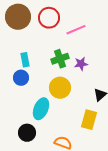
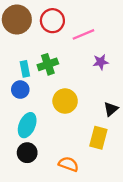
green cross: (60, 59) -> (48, 64), moved
purple star: (81, 64) -> (101, 62), moved
cyan ellipse: (41, 109) -> (27, 125), moved

